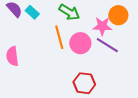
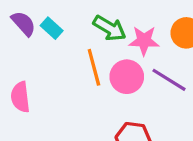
pink star: (102, 26) -> (144, 41), moved

